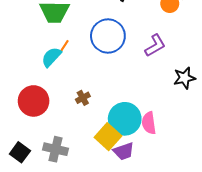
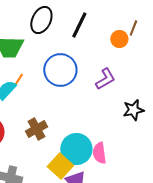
brown cross: (83, 98) -> (36, 129), size x1.5

